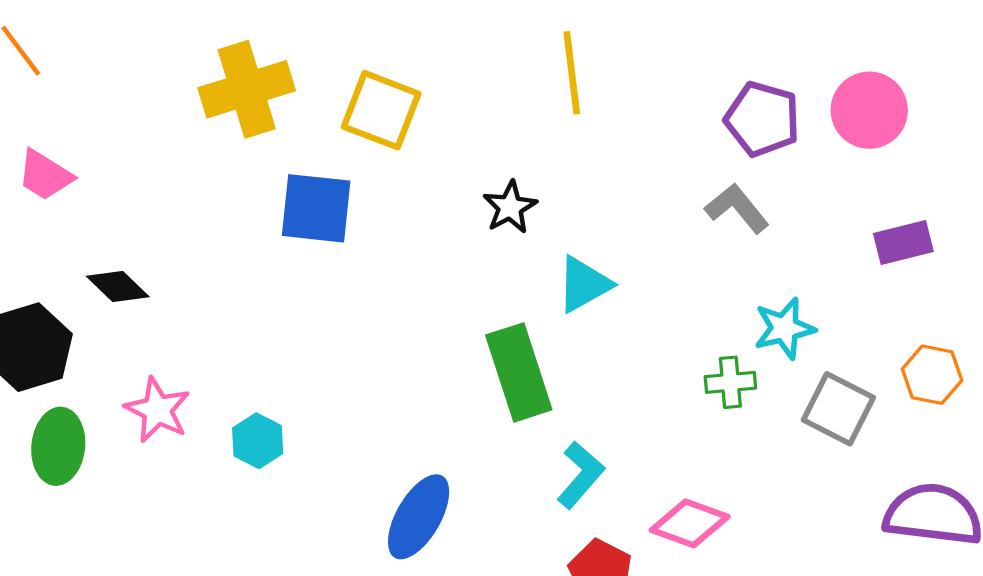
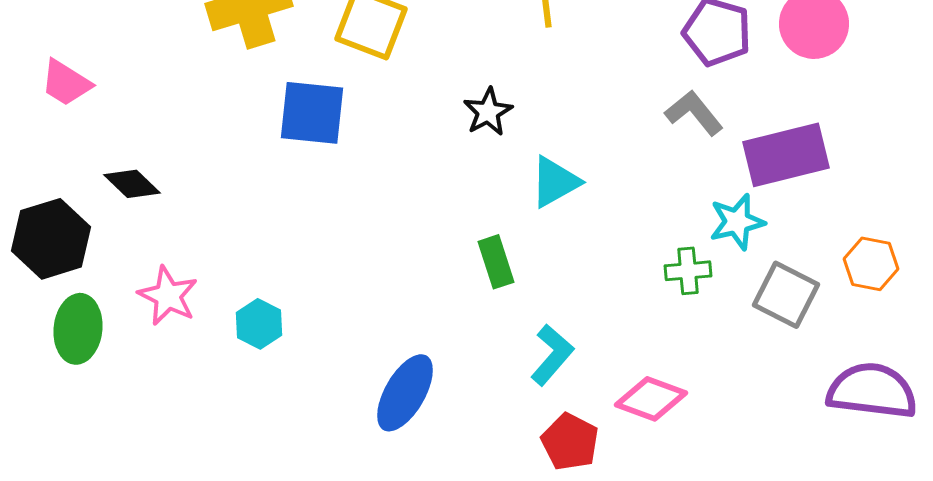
purple rectangle: (903, 242) -> (786, 155), moved, size x1.6
green rectangle: (519, 372) -> (496, 262), size x0.6

